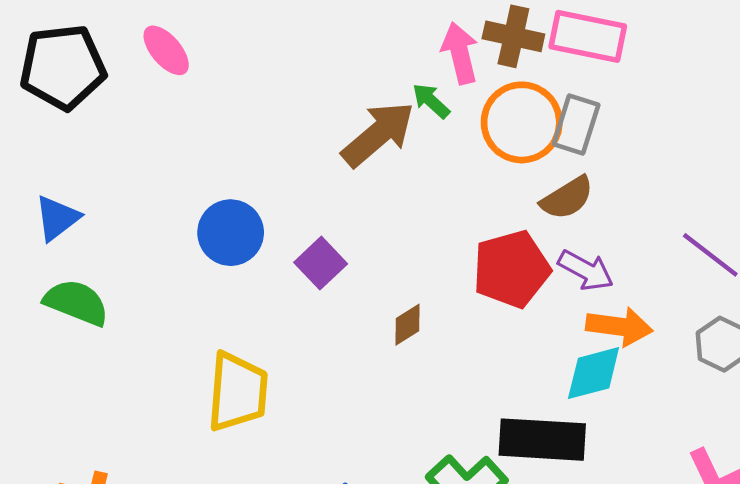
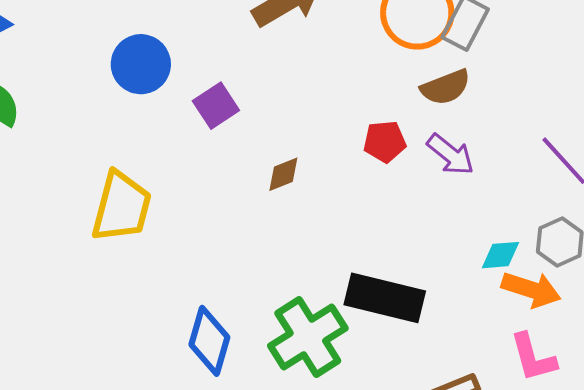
red pentagon: (511, 269) -> (385, 142), size x0.6
orange arrow: (619, 326) -> (531, 289), moved
cyan diamond: (594, 373) -> (501, 255), moved, size x0.7

